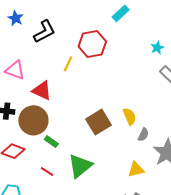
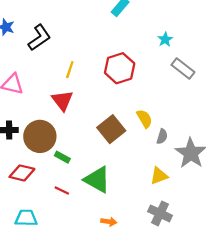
red hexagon: (92, 44) -> (120, 68), moved
red triangle: (42, 90) -> (62, 100), moved, turned 35
green triangle: (80, 166) -> (97, 180), turned -44

